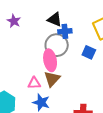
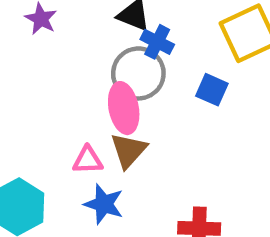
blue cross: (65, 31) -> (157, 42), turned 32

